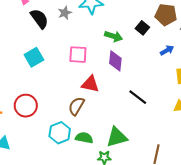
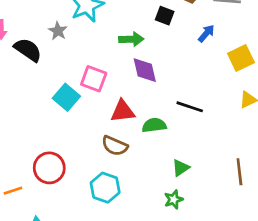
pink square: (78, 55) -> (94, 79), turned 36
cyan square: (34, 57) -> (66, 97), moved
brown semicircle: (76, 106) -> (115, 146), turned -78
green triangle: (117, 137) -> (181, 168), size x0.6
green semicircle: (84, 138) -> (154, 125), moved

